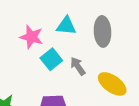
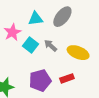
gray ellipse: (102, 31) -> (62, 17), turned 55
pink star: (31, 37) -> (12, 32), turned -30

